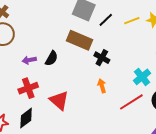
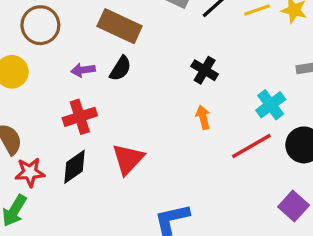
brown rectangle: (80, 40) -> (120, 26), moved
red triangle: (59, 100) -> (128, 159), moved, turned 30

